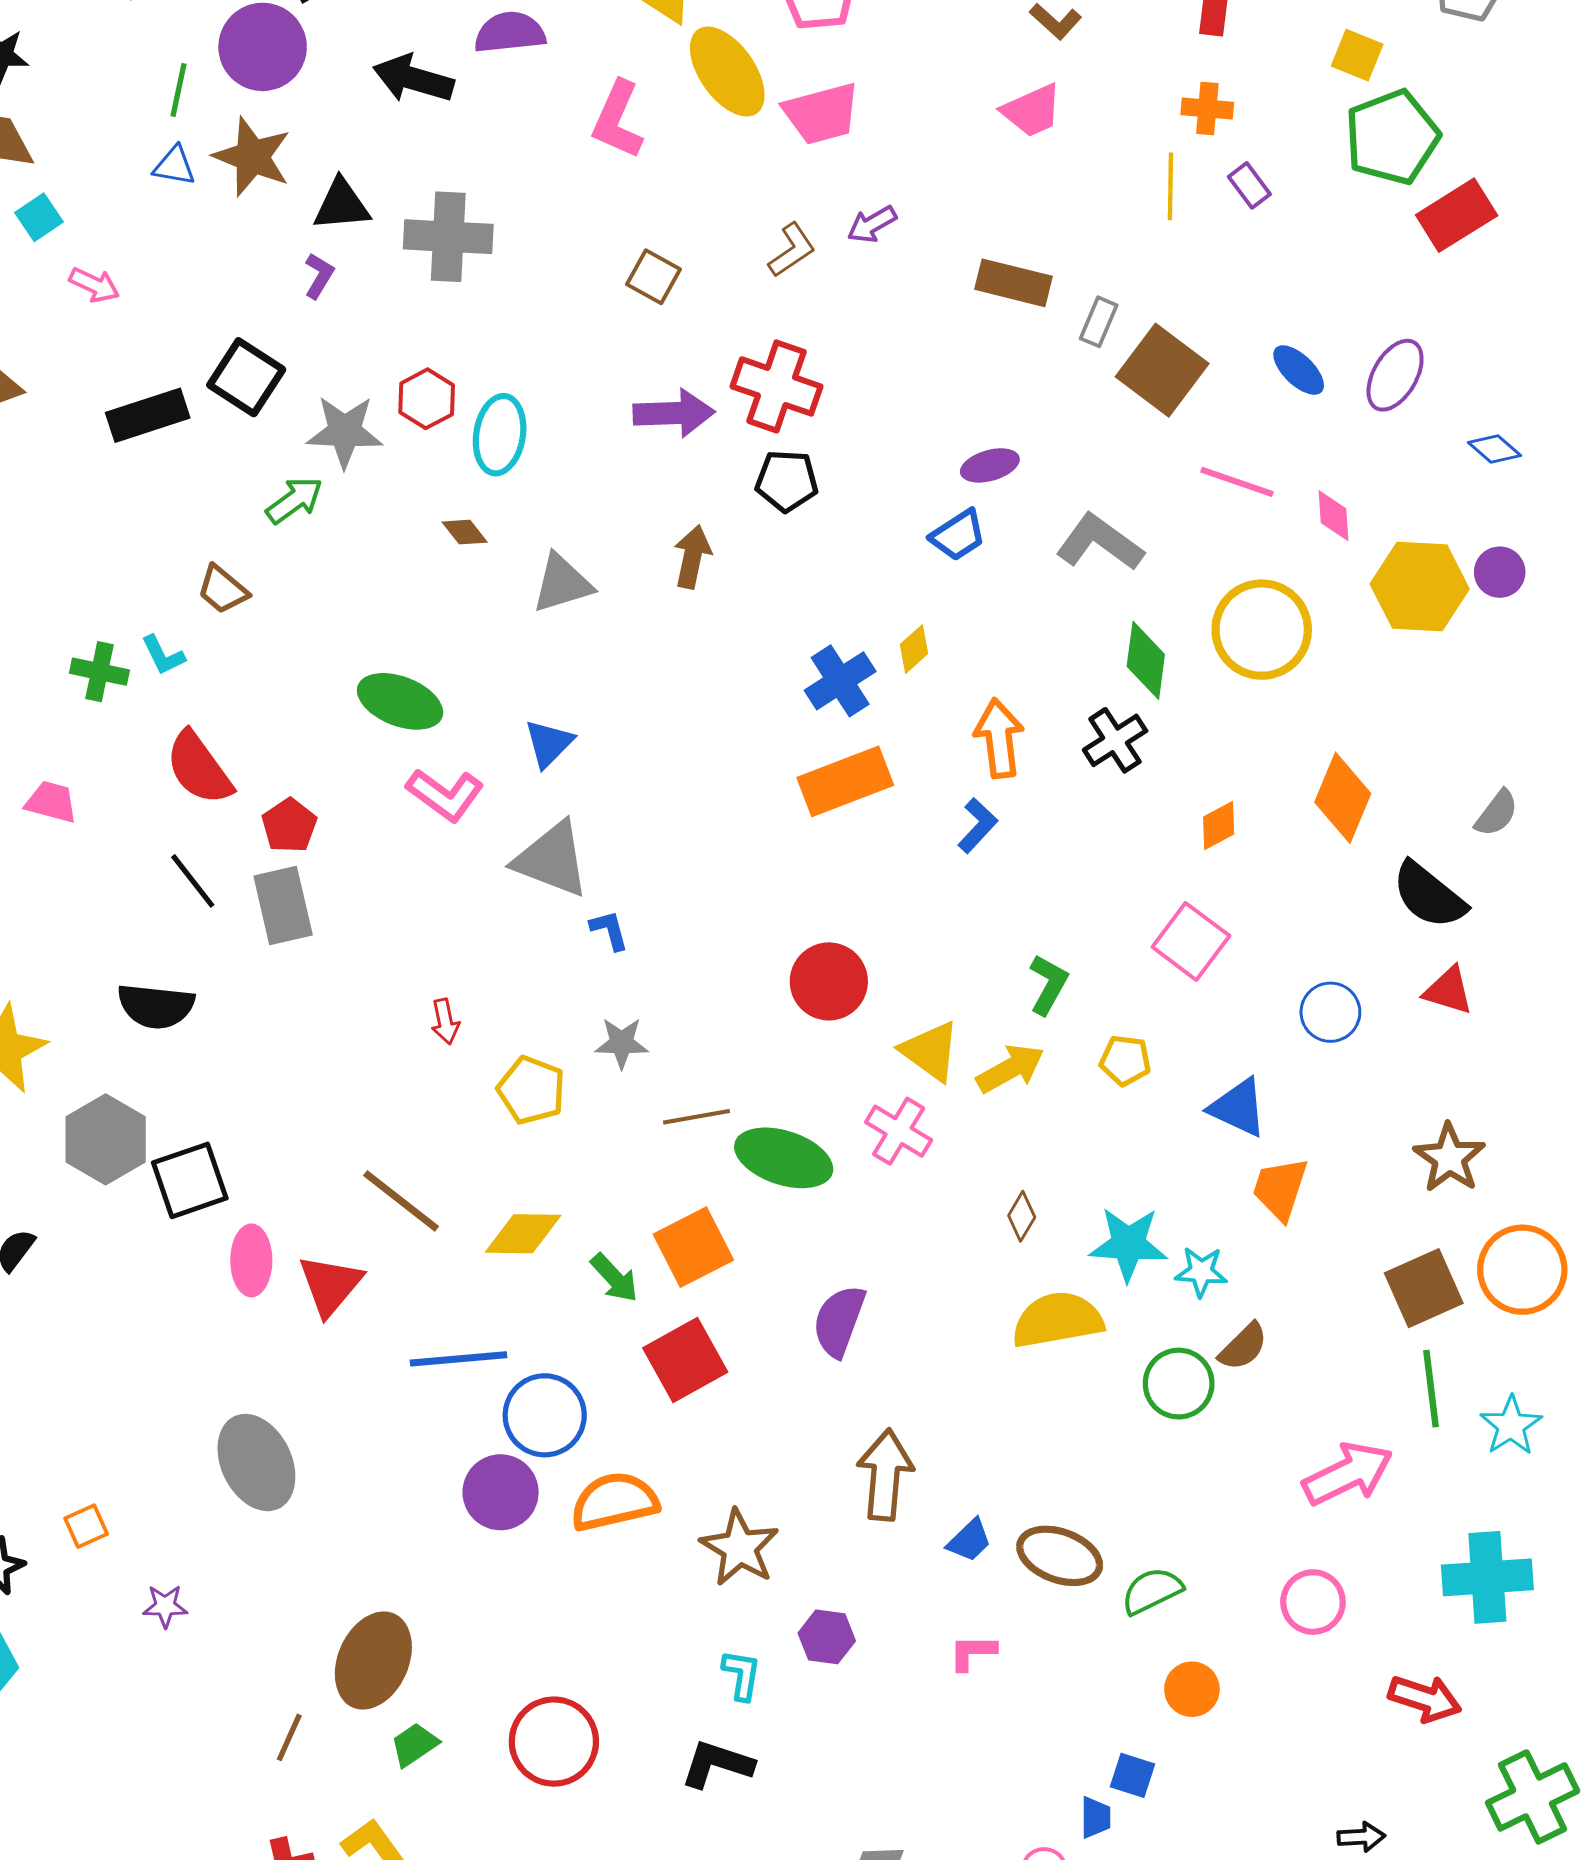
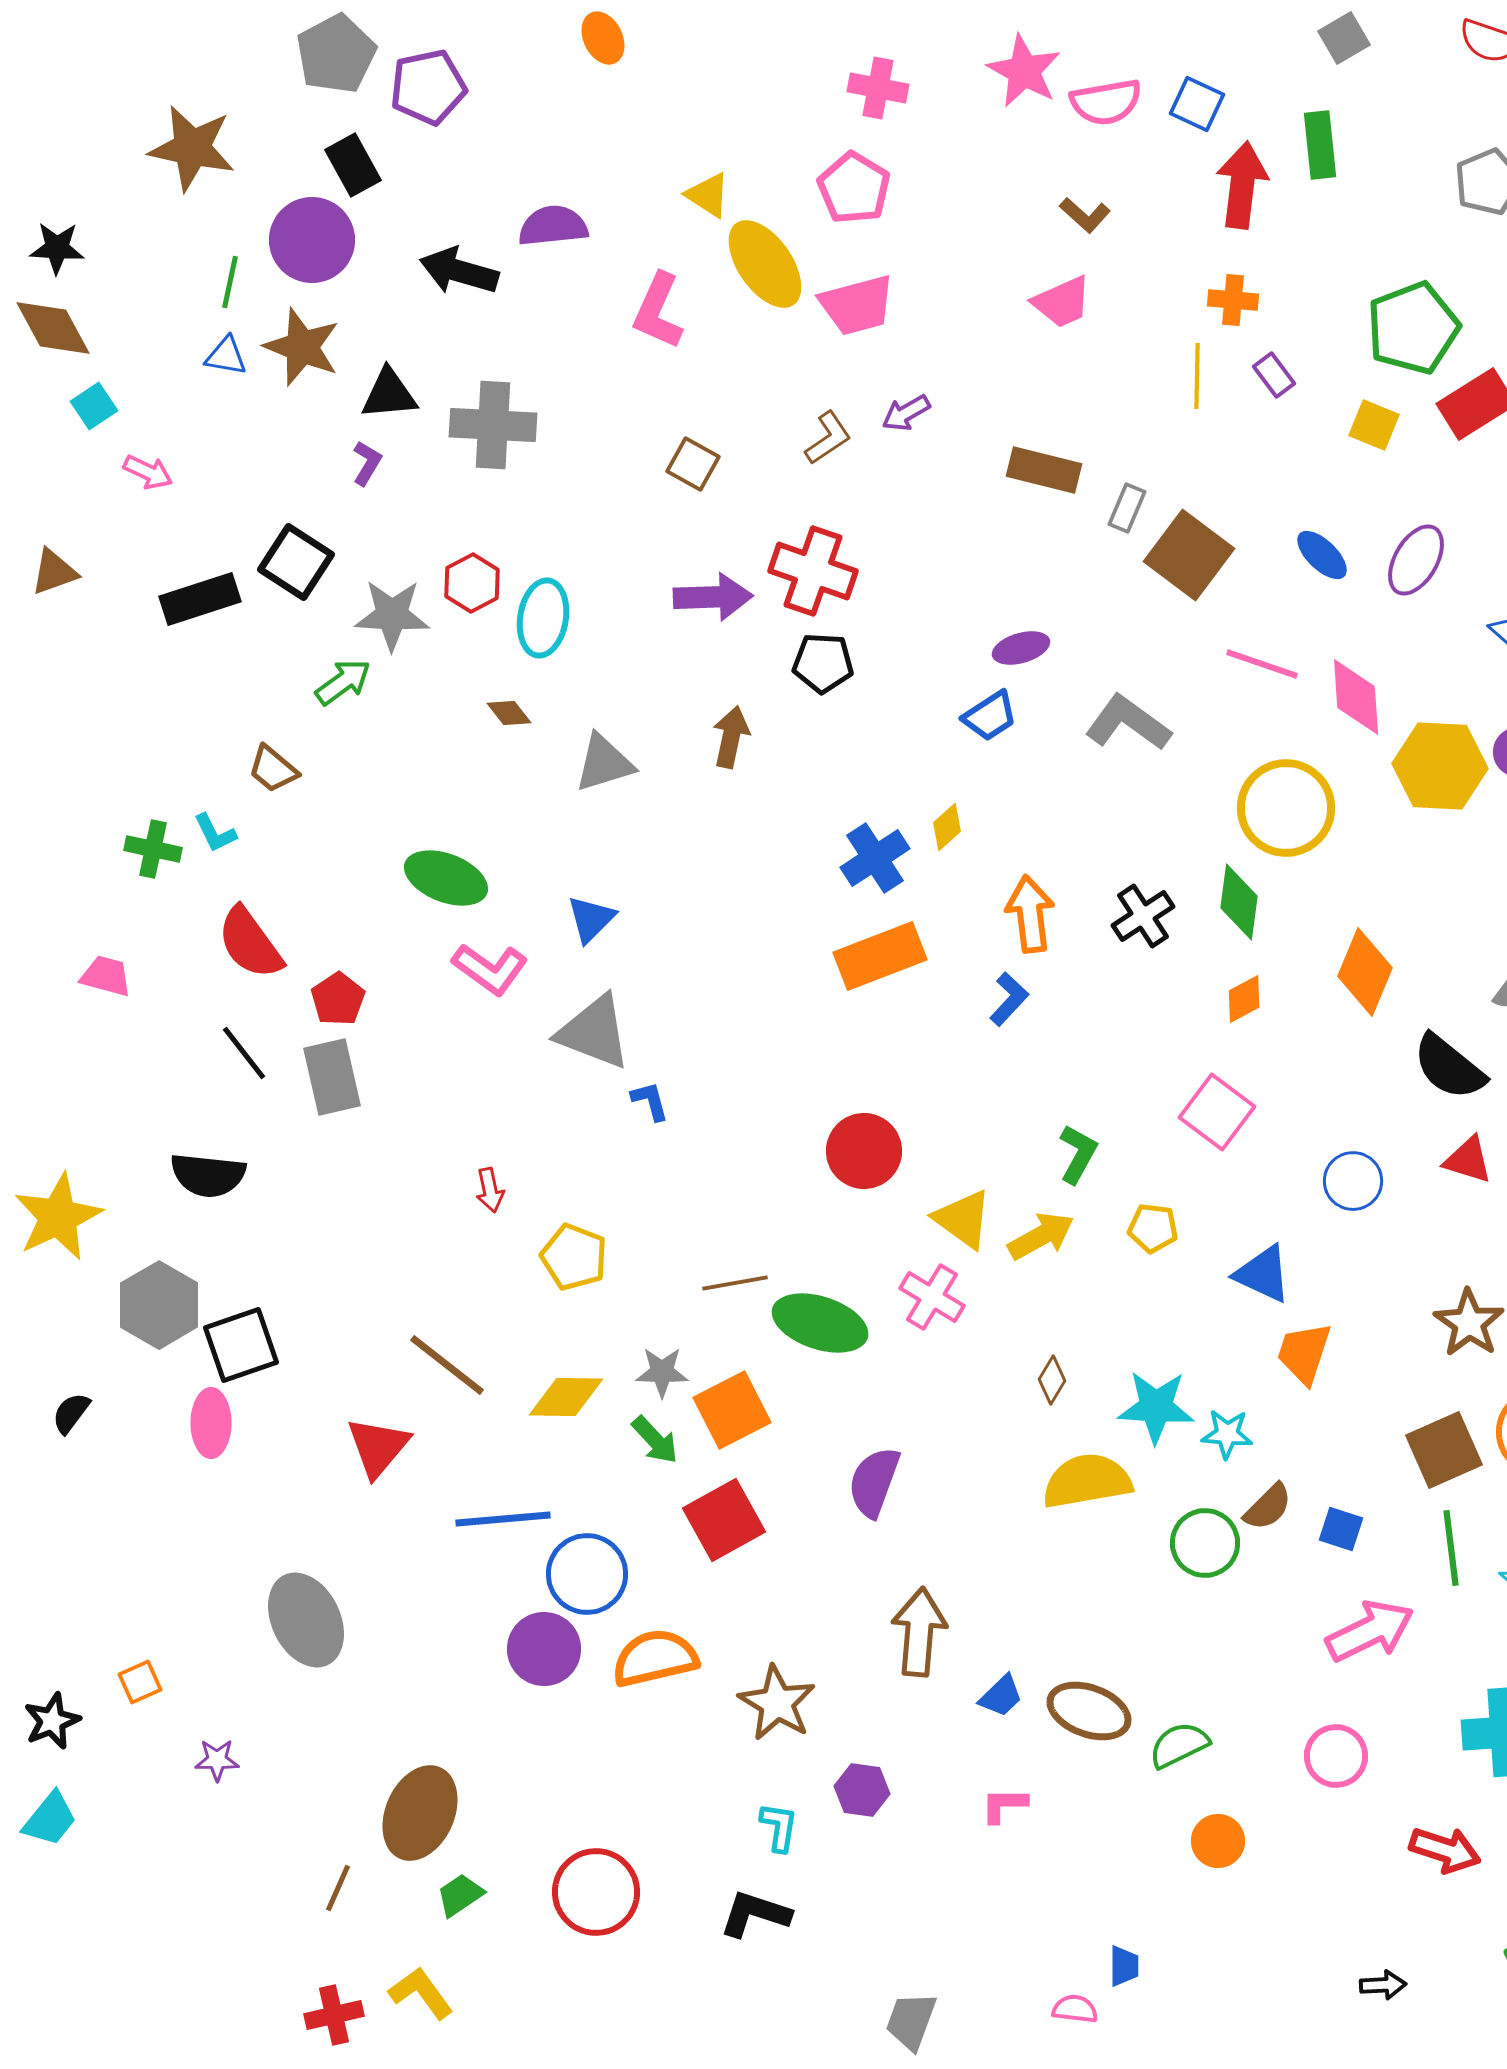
yellow square: (1357, 55) -> (1374, 425), moved
pink diamond: (1334, 516) -> (1356, 697), size x1.5
green diamond: (1146, 660) -> (1239, 902), moved
gray star: (622, 1043) -> (662, 1372), moved
pink ellipse: (251, 1260) -> (211, 1423), moved
blue square: (1132, 1775) -> (1341, 1529), moved

